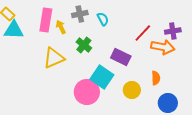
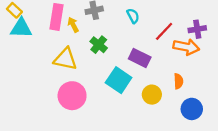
cyan semicircle: (103, 19) -> (133, 16), moved
yellow triangle: (54, 58) -> (65, 59), turned 35
pink circle: (87, 92) -> (72, 96), moved

